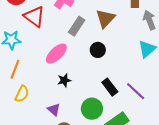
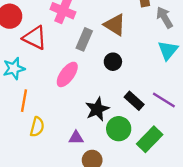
brown triangle: (105, 18) -> (115, 25), turned -30
black star: (64, 80) -> (97, 109), moved, size x1.5
purple triangle: (54, 110) -> (76, 138), turned -32

